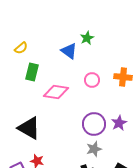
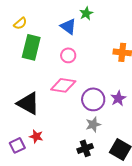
green rectangle: (32, 72) -> (31, 47), size x1.4
pink circle: (92, 80) -> (68, 55), moved
pink diamond: (56, 92) -> (63, 85), moved

